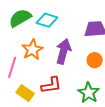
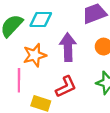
orange star: (32, 50) -> (35, 55), turned 30

